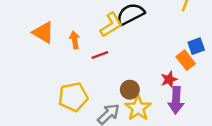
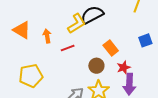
orange rectangle: (186, 60) -> (111, 48), moved
brown circle: (130, 90) -> (96, 66), moved
yellow pentagon: (73, 97) -> (31, 76), moved

